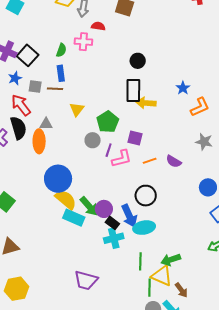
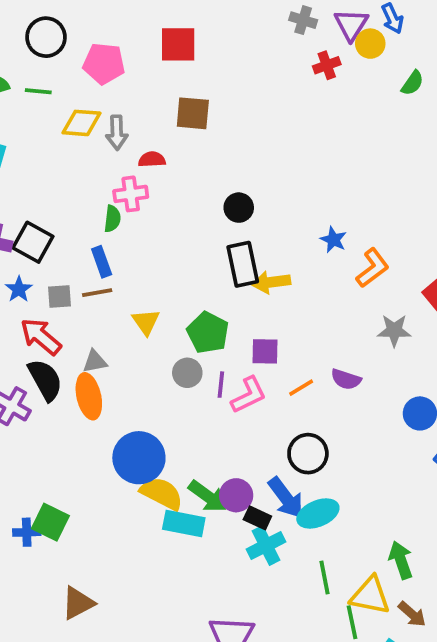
green semicircle: (61, 50) -> (112, 219), moved
green arrow: (171, 260) -> (401, 560), moved, turned 102

